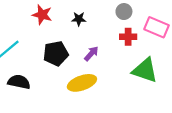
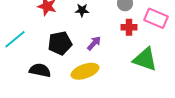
black semicircle: (19, 82) -> (40, 70), moved

